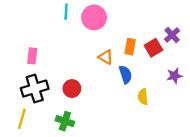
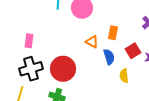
red square: (153, 48) -> (133, 51), moved
red circle: (72, 89) -> (63, 69), size x1.6

